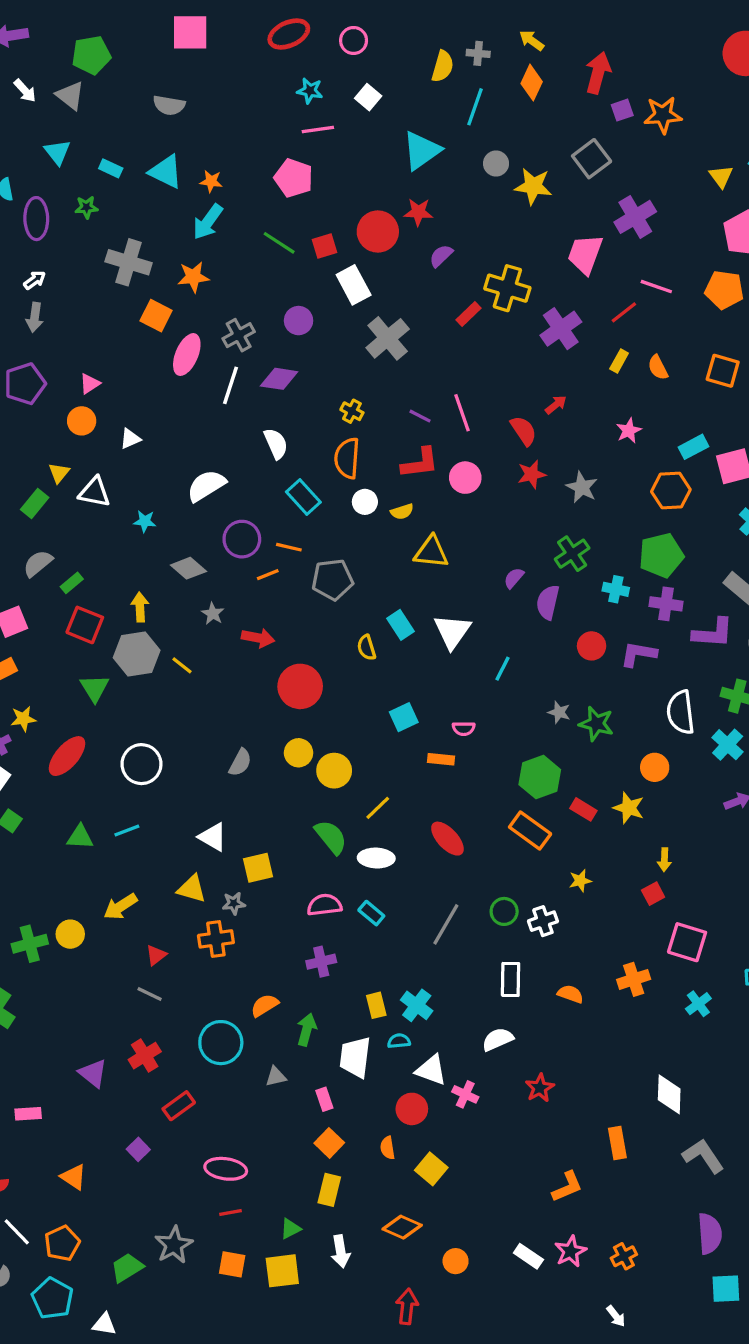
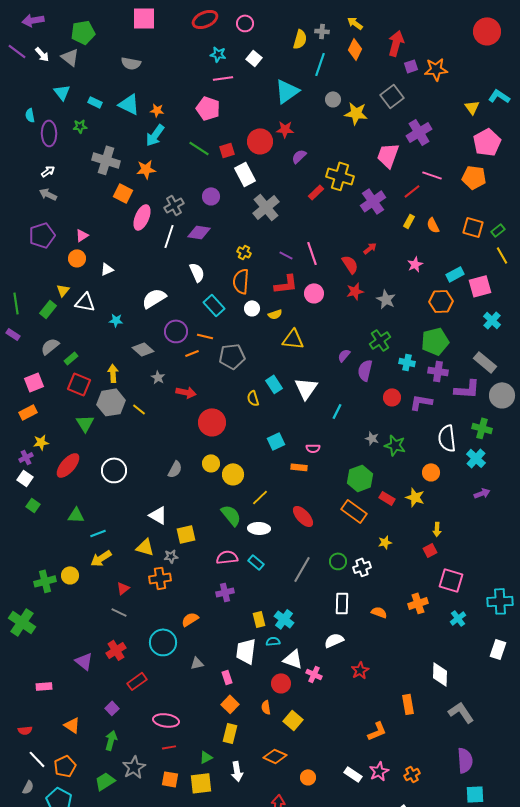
gray arrow: (35, 317) -> (48, 194), turned 108
cyan line: (127, 830) -> (98, 533), moved
green arrow: (307, 1030) -> (111, 740), moved

